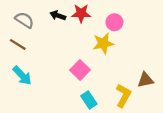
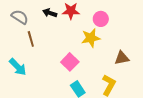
brown line: (18, 44) -> (31, 39), moved, turned 42
brown triangle: (146, 80) -> (122, 58), moved

